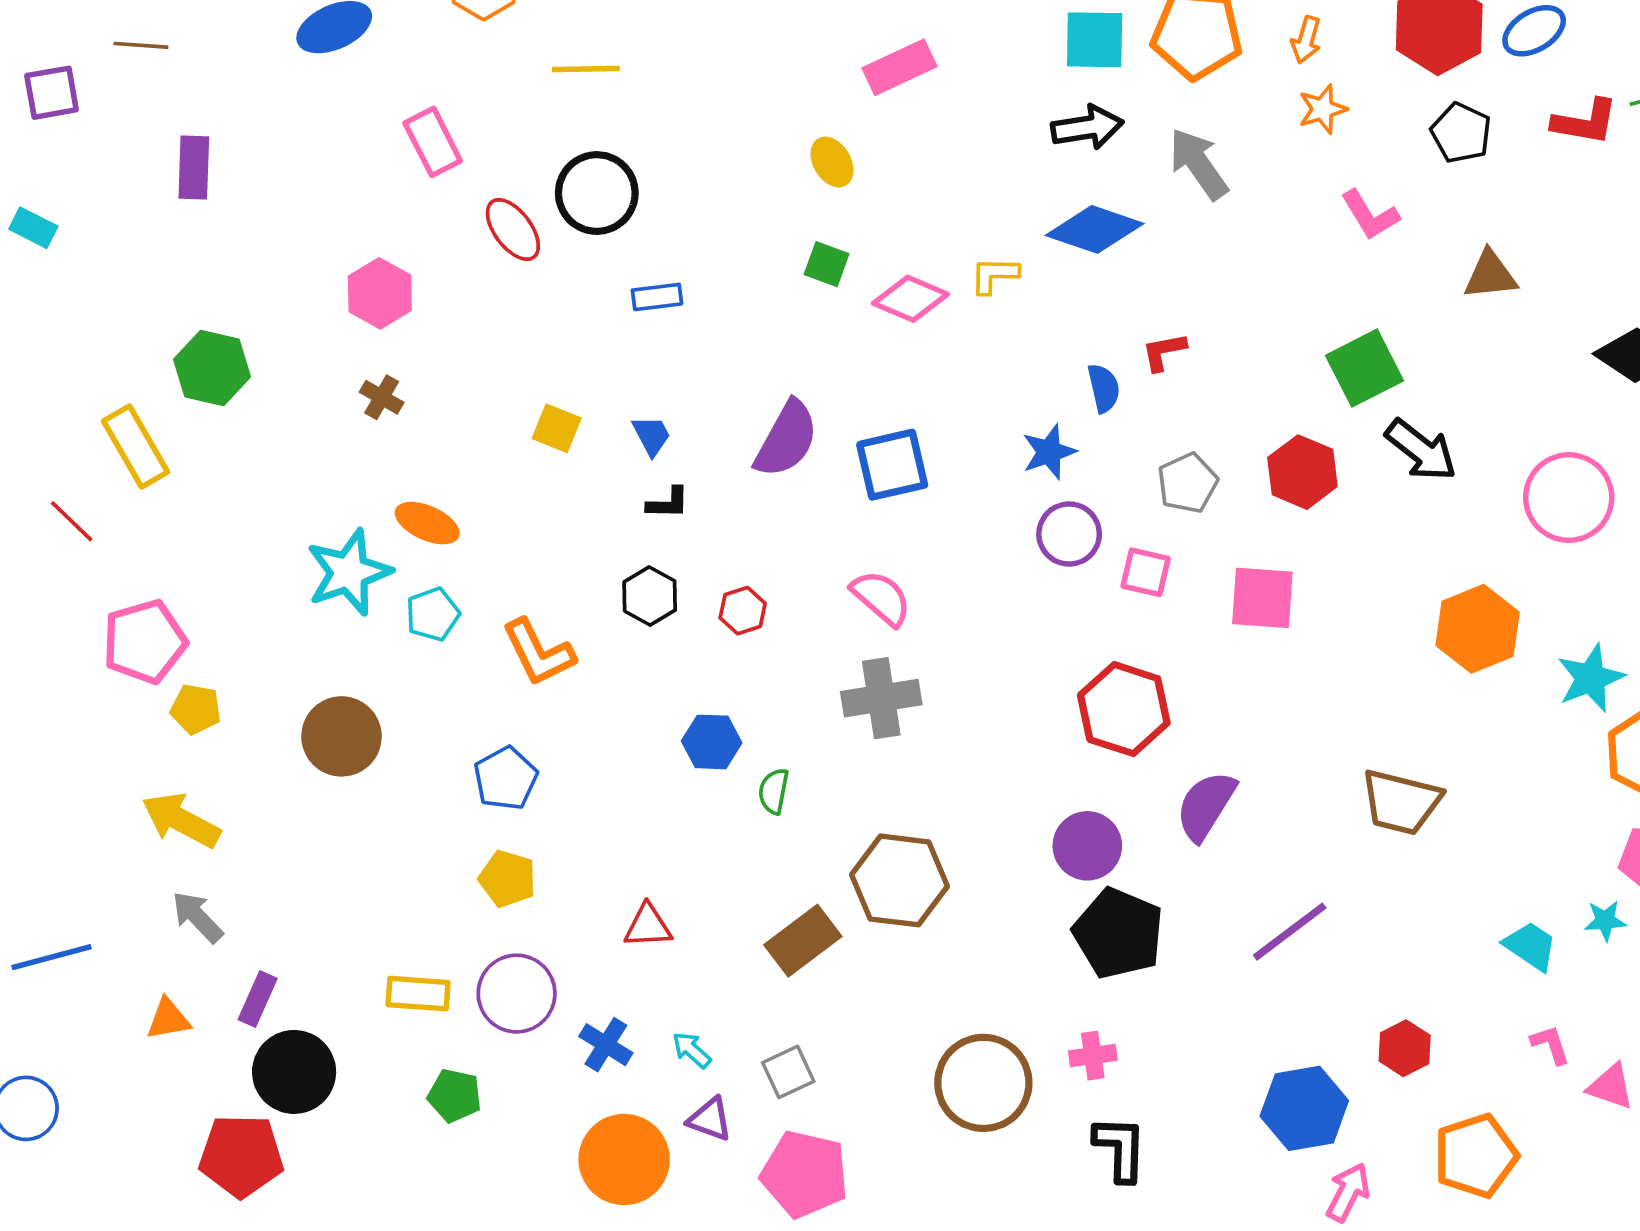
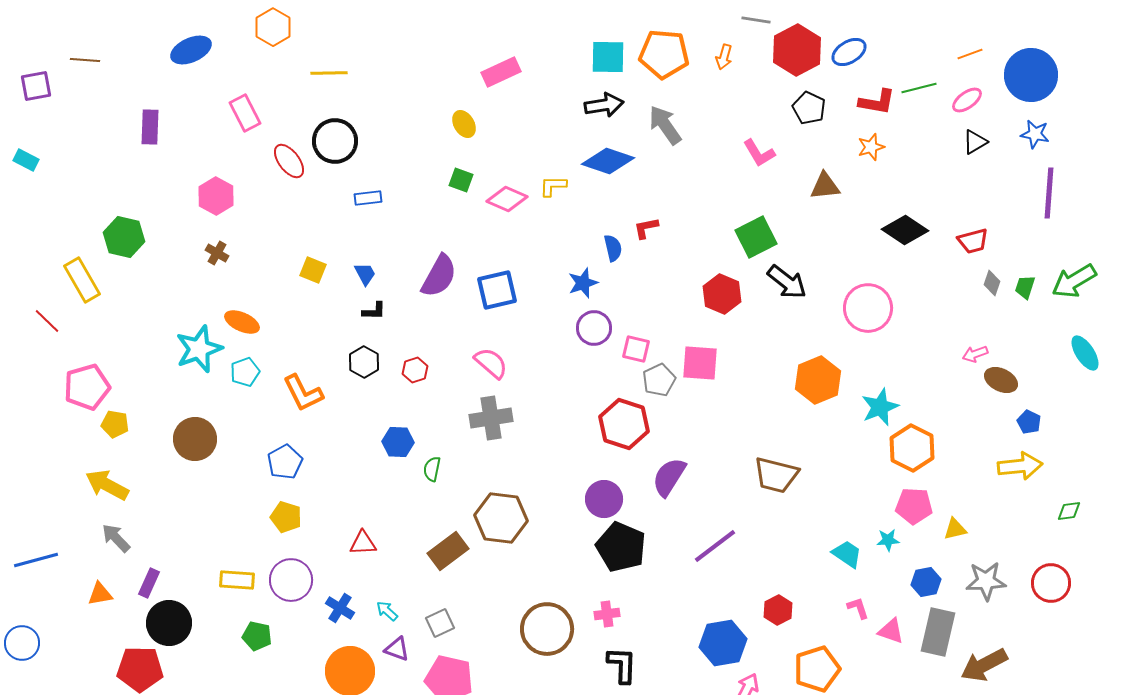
orange star: (1323, 109) -> (871, 147), moved
purple rectangle: (194, 167) -> (150, 127), moved
gray pentagon: (1188, 483) -> (659, 380), moved

